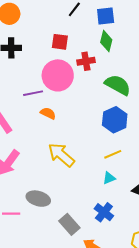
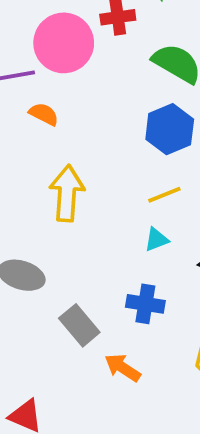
yellow arrow: (61, 155) -> (67, 193), turned 52
blue cross: (104, 212) -> (145, 304), turned -30

